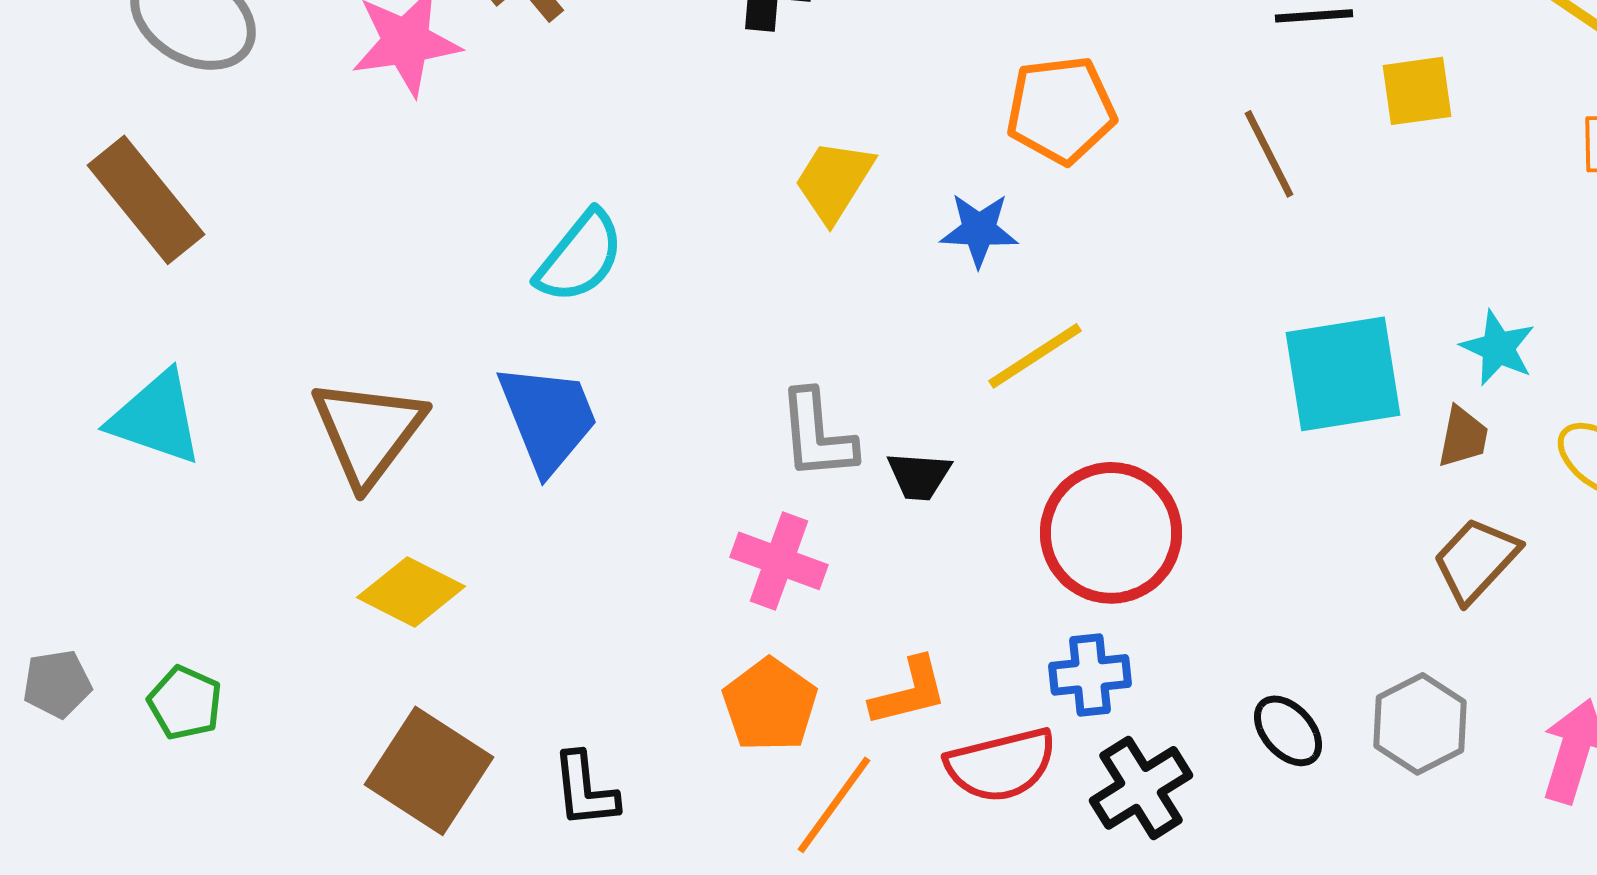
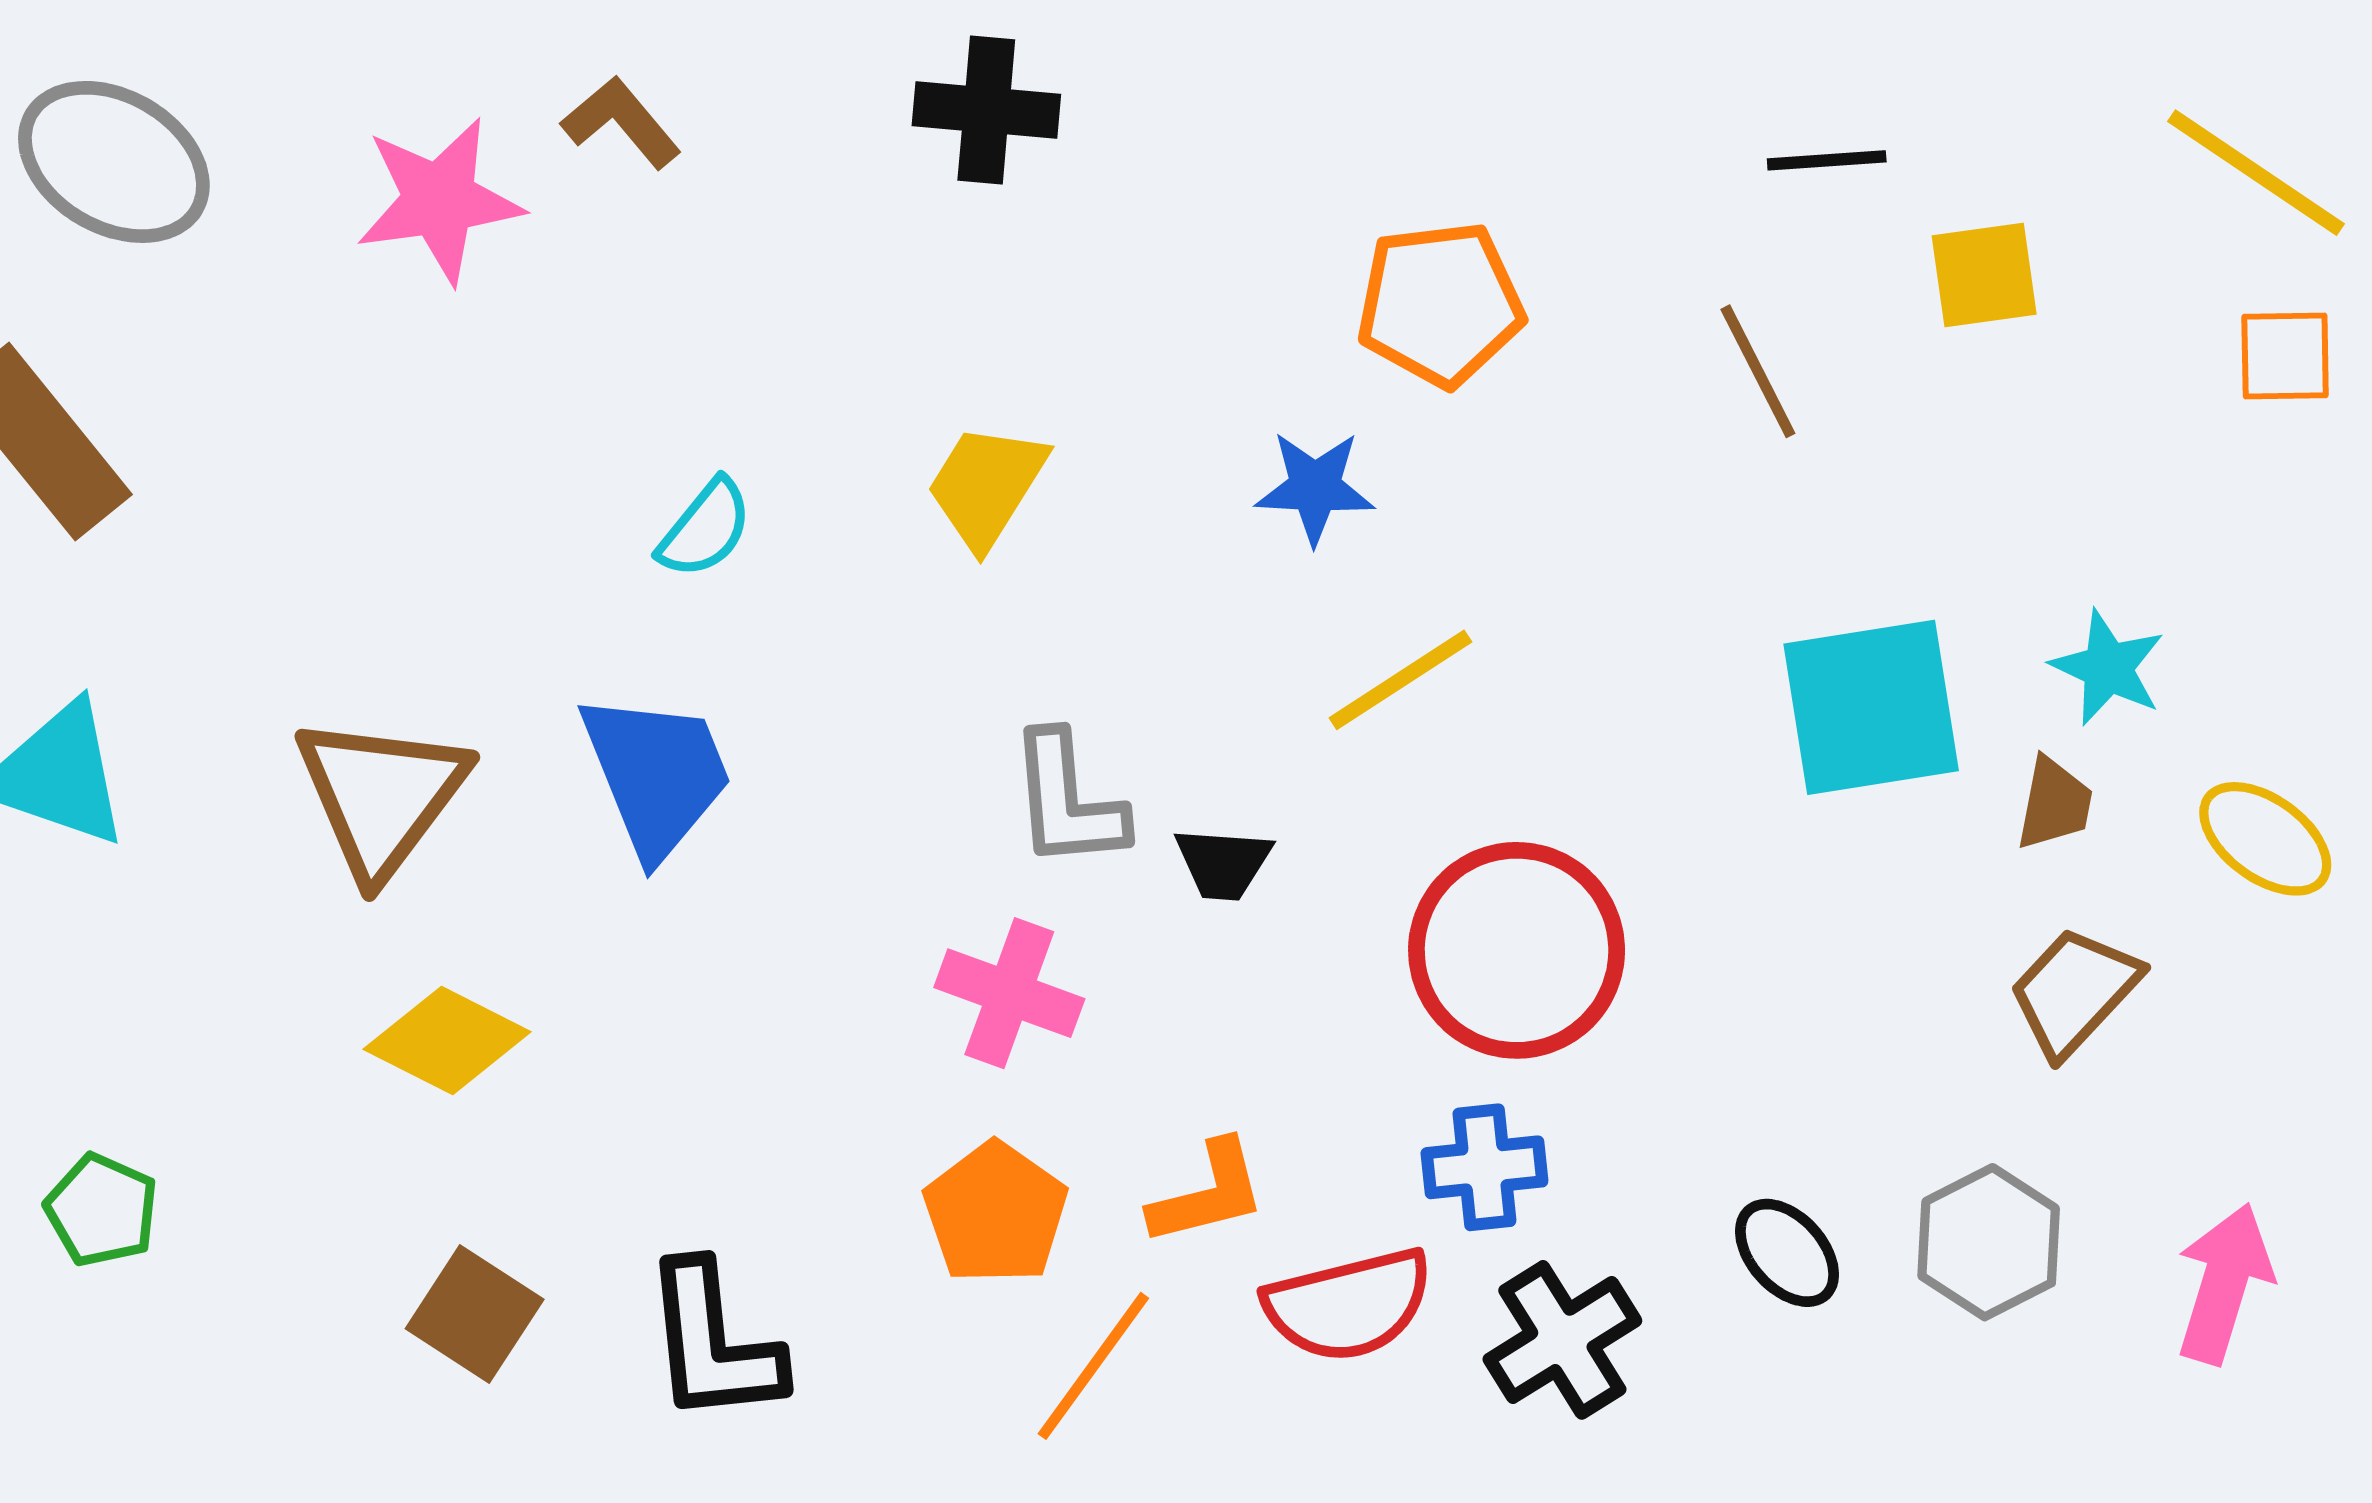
yellow trapezoid: (834, 181) -> (986, 486), moved
cyan semicircle: (580, 257) -> (705, 529), size x0.7
brown square: (429, 771) -> (475, 1314), size x0.7
black L-shape: (585, 790) -> (713, 1343), size x1.4

